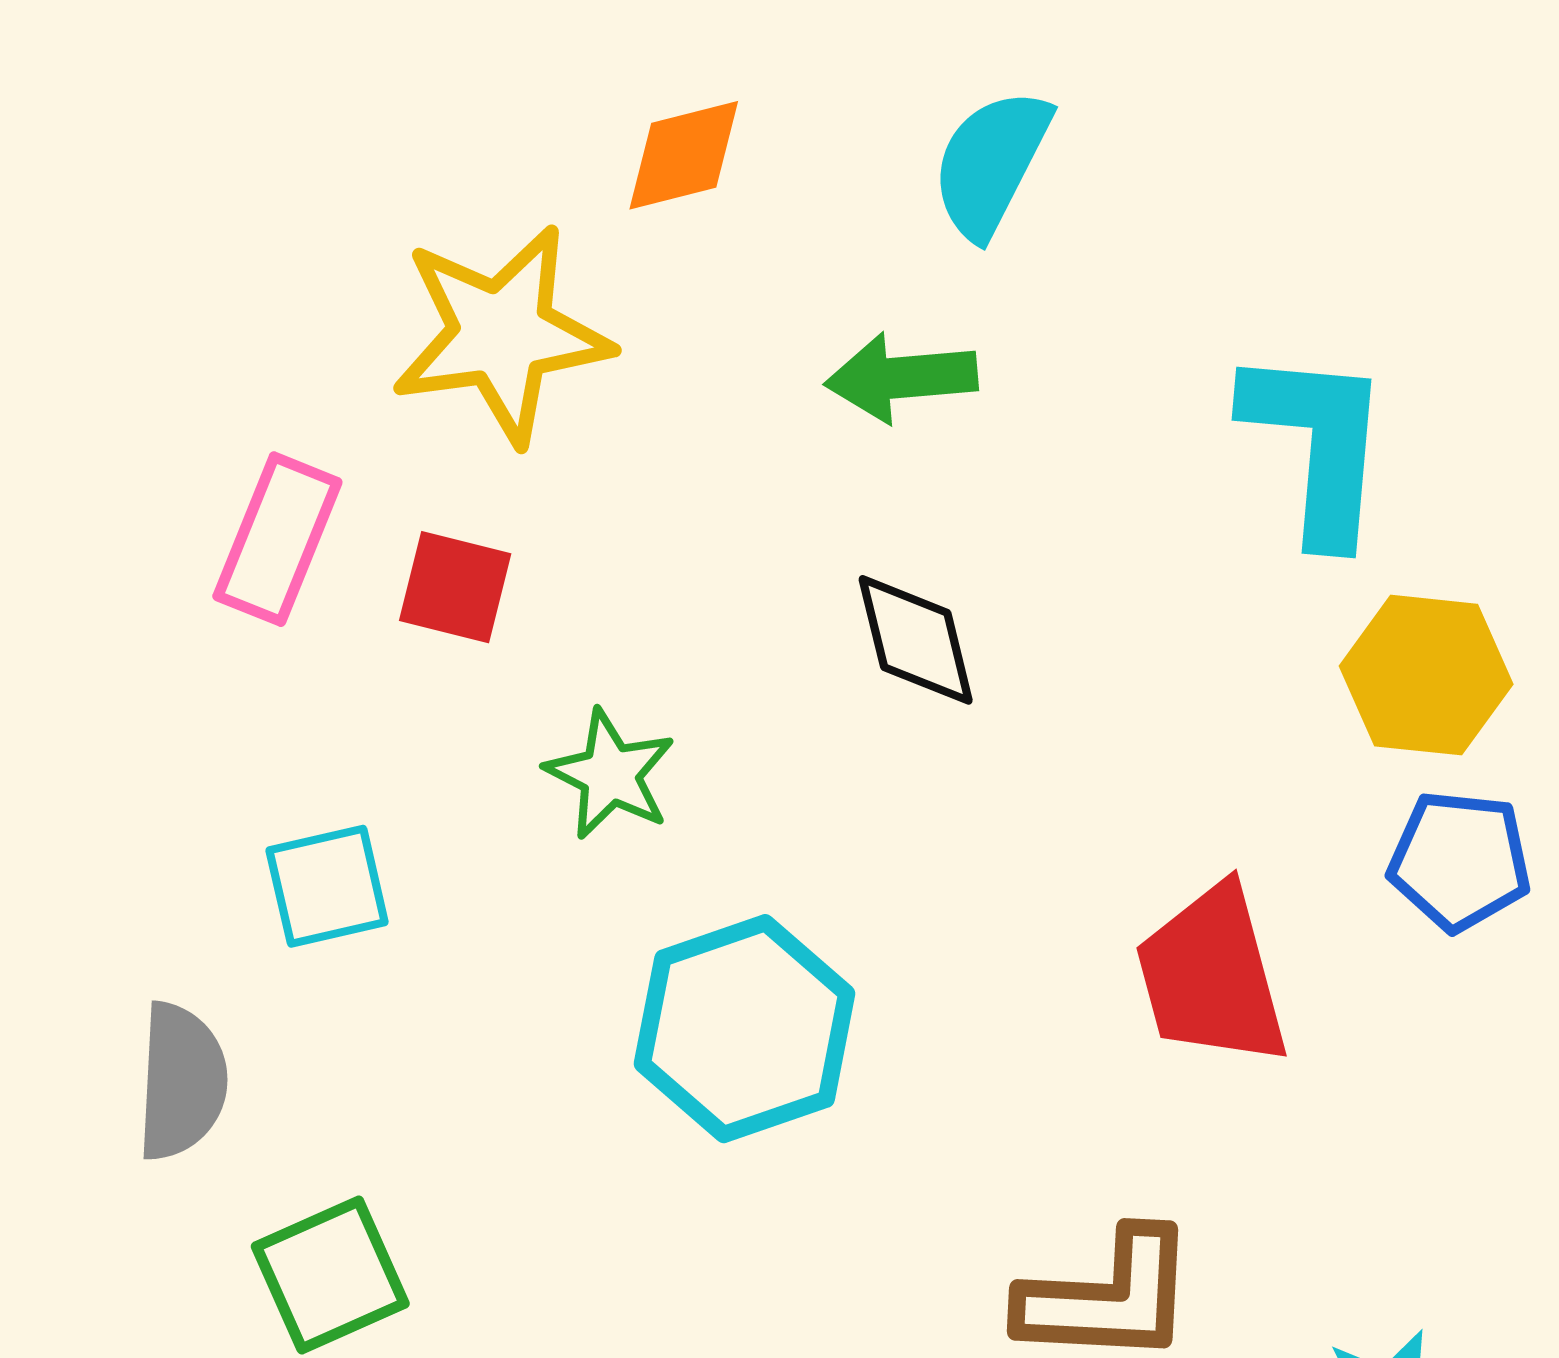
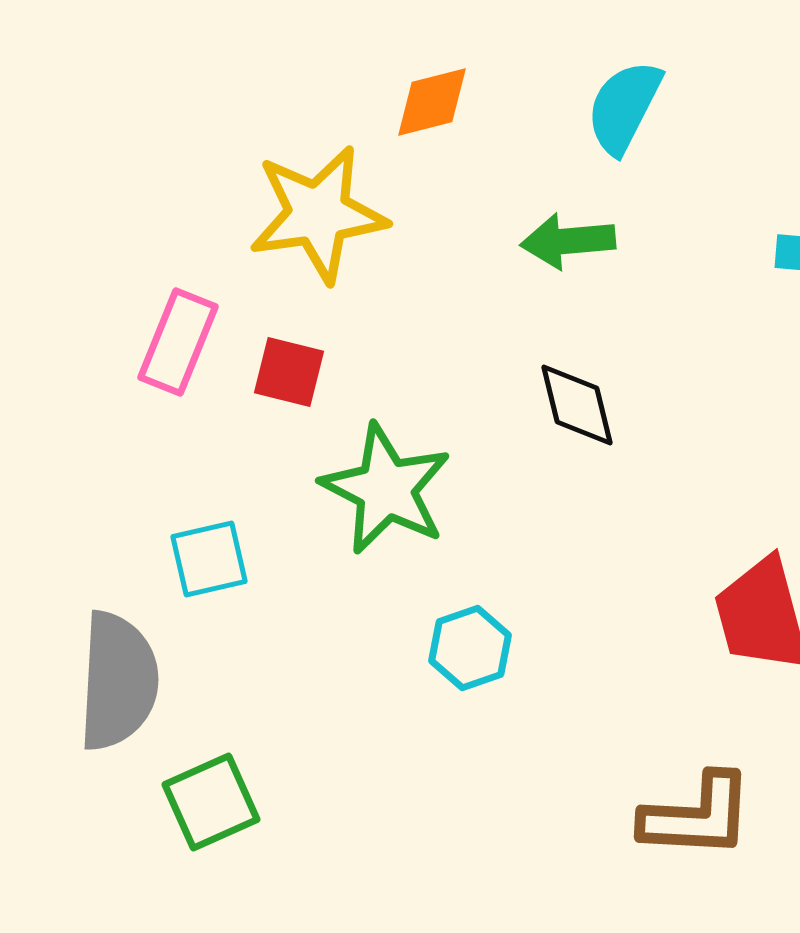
green star: (610, 774) -> (386, 489), size x1.6
cyan hexagon: (745, 1029) -> (470, 648), size x0.6
gray semicircle: (181, 1081) -> (118, 681), size x1.4

